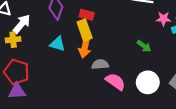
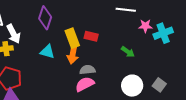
red rectangle: (87, 15) -> (91, 36), moved
white arrow: (22, 24) -> (14, 34), turned 114
pink semicircle: (115, 82) -> (85, 84), moved, turned -60

